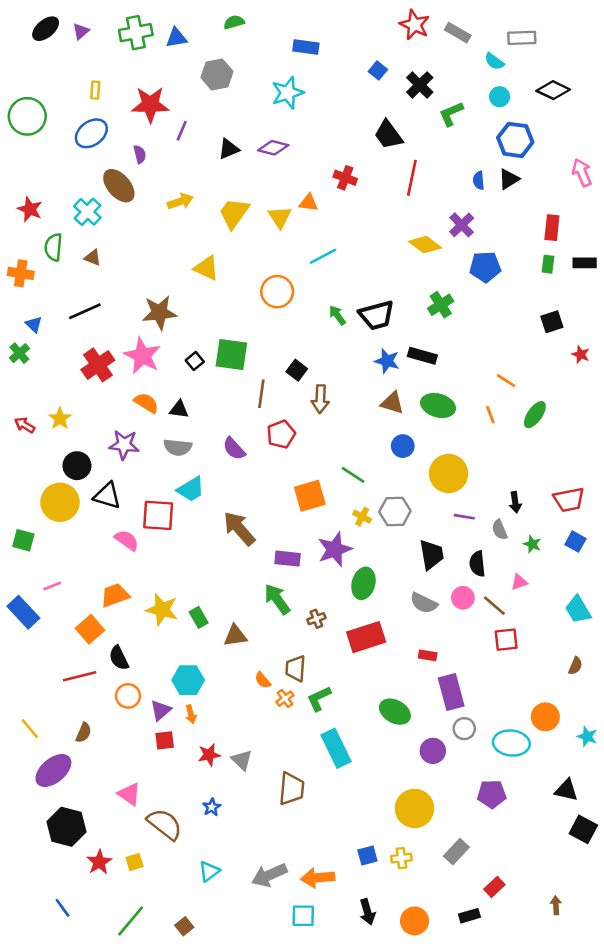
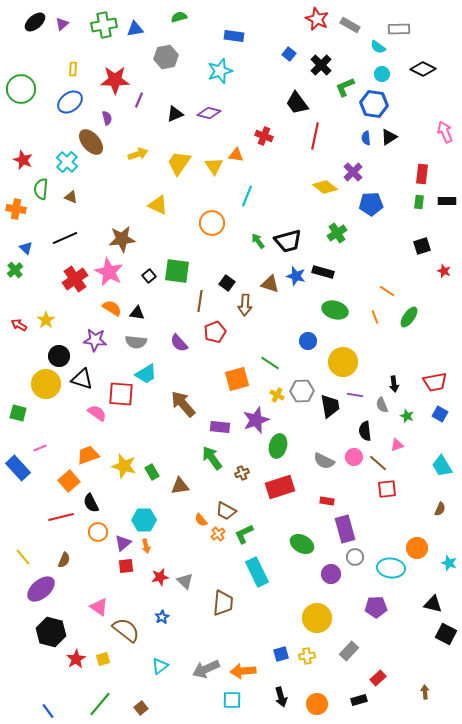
blue hexagon: (515, 140) -> (374, 104), moved
cyan line: (323, 256) -> (247, 196), turned -40
brown triangle: (392, 403) -> (270, 284), moved
black trapezoid: (432, 555) -> (330, 406), moved
brown trapezoid: (295, 668) -> (226, 511), turned -65
blue line: (63, 908) -> (48, 711), moved

